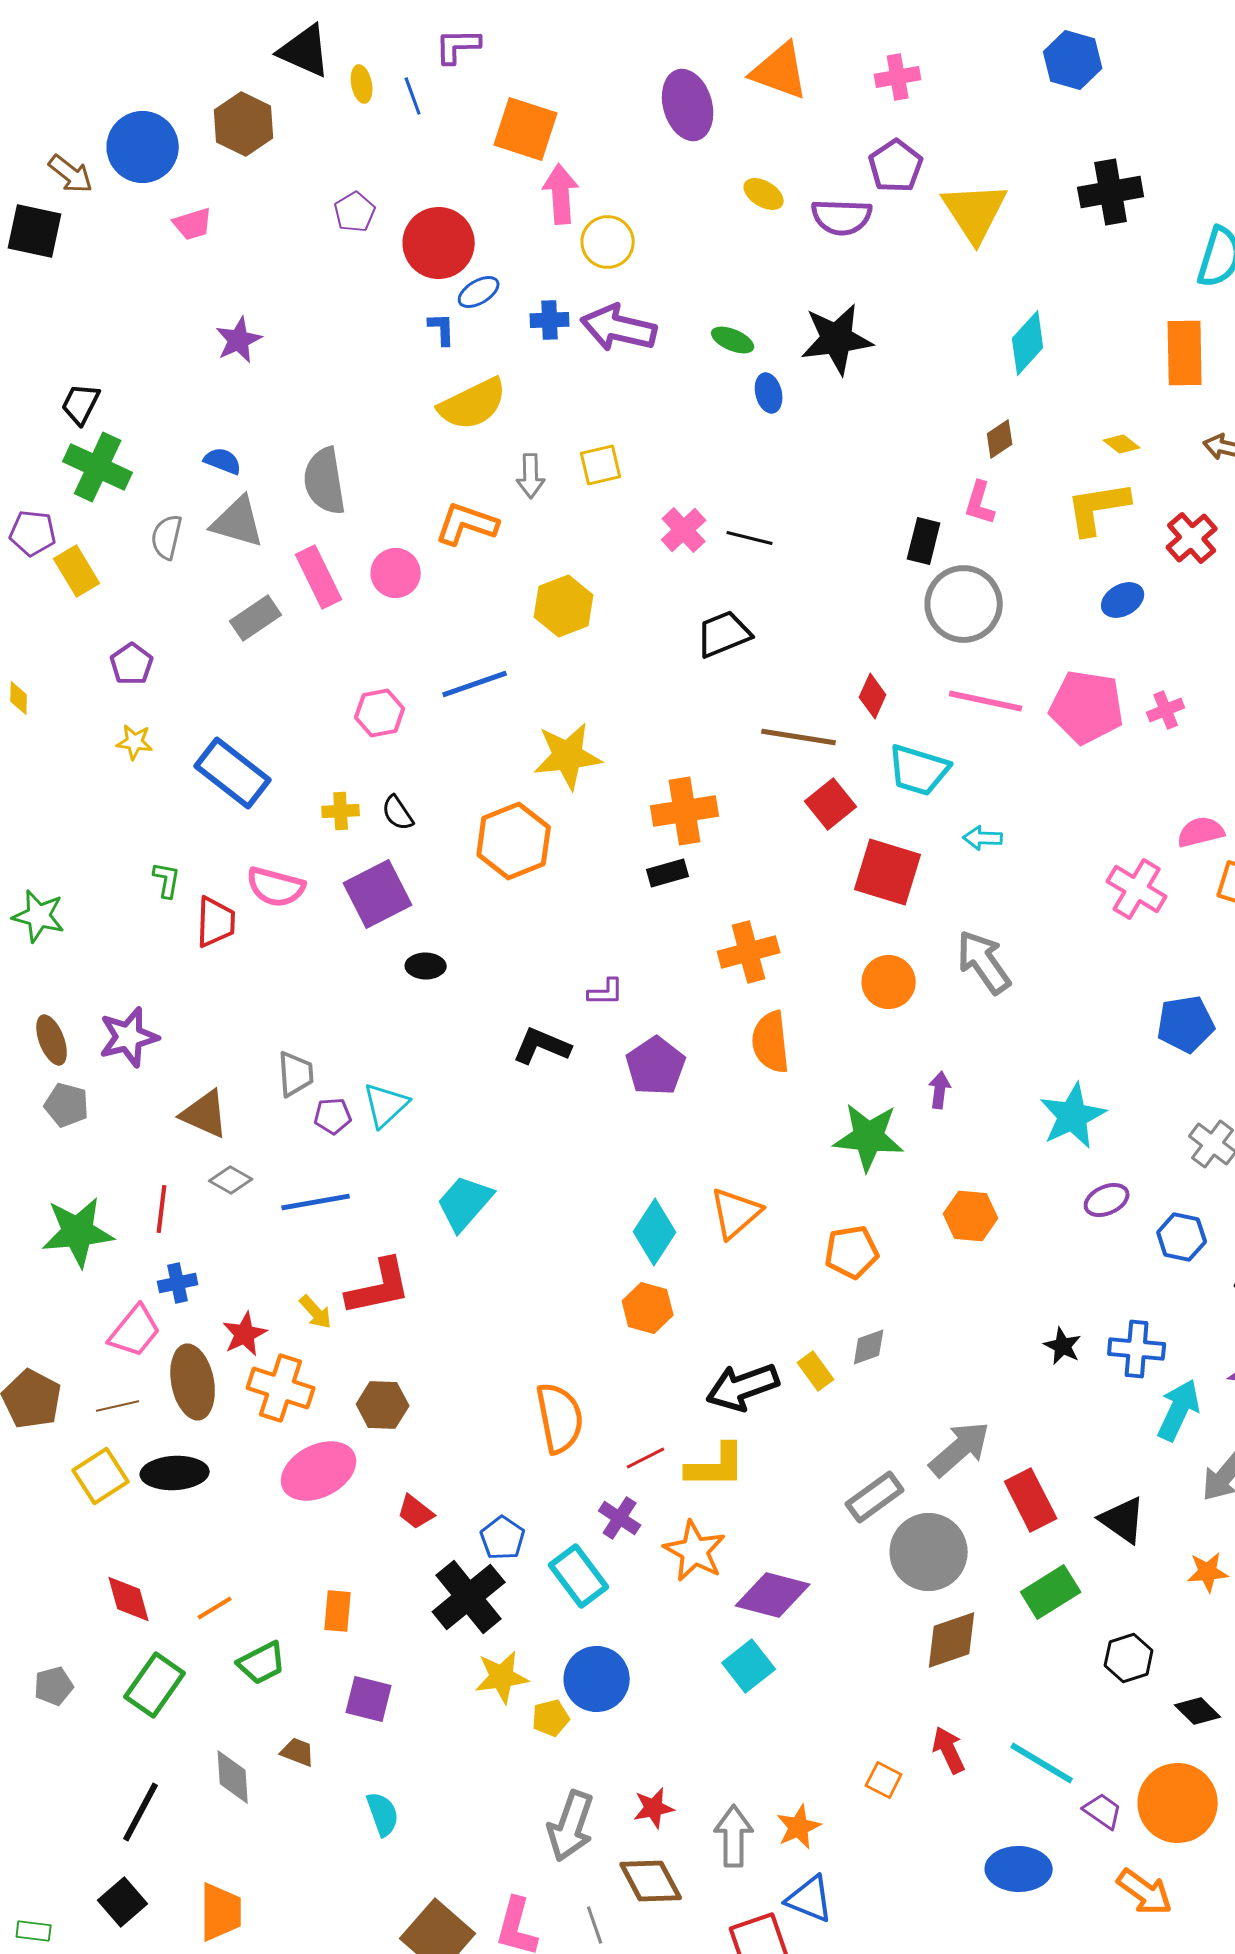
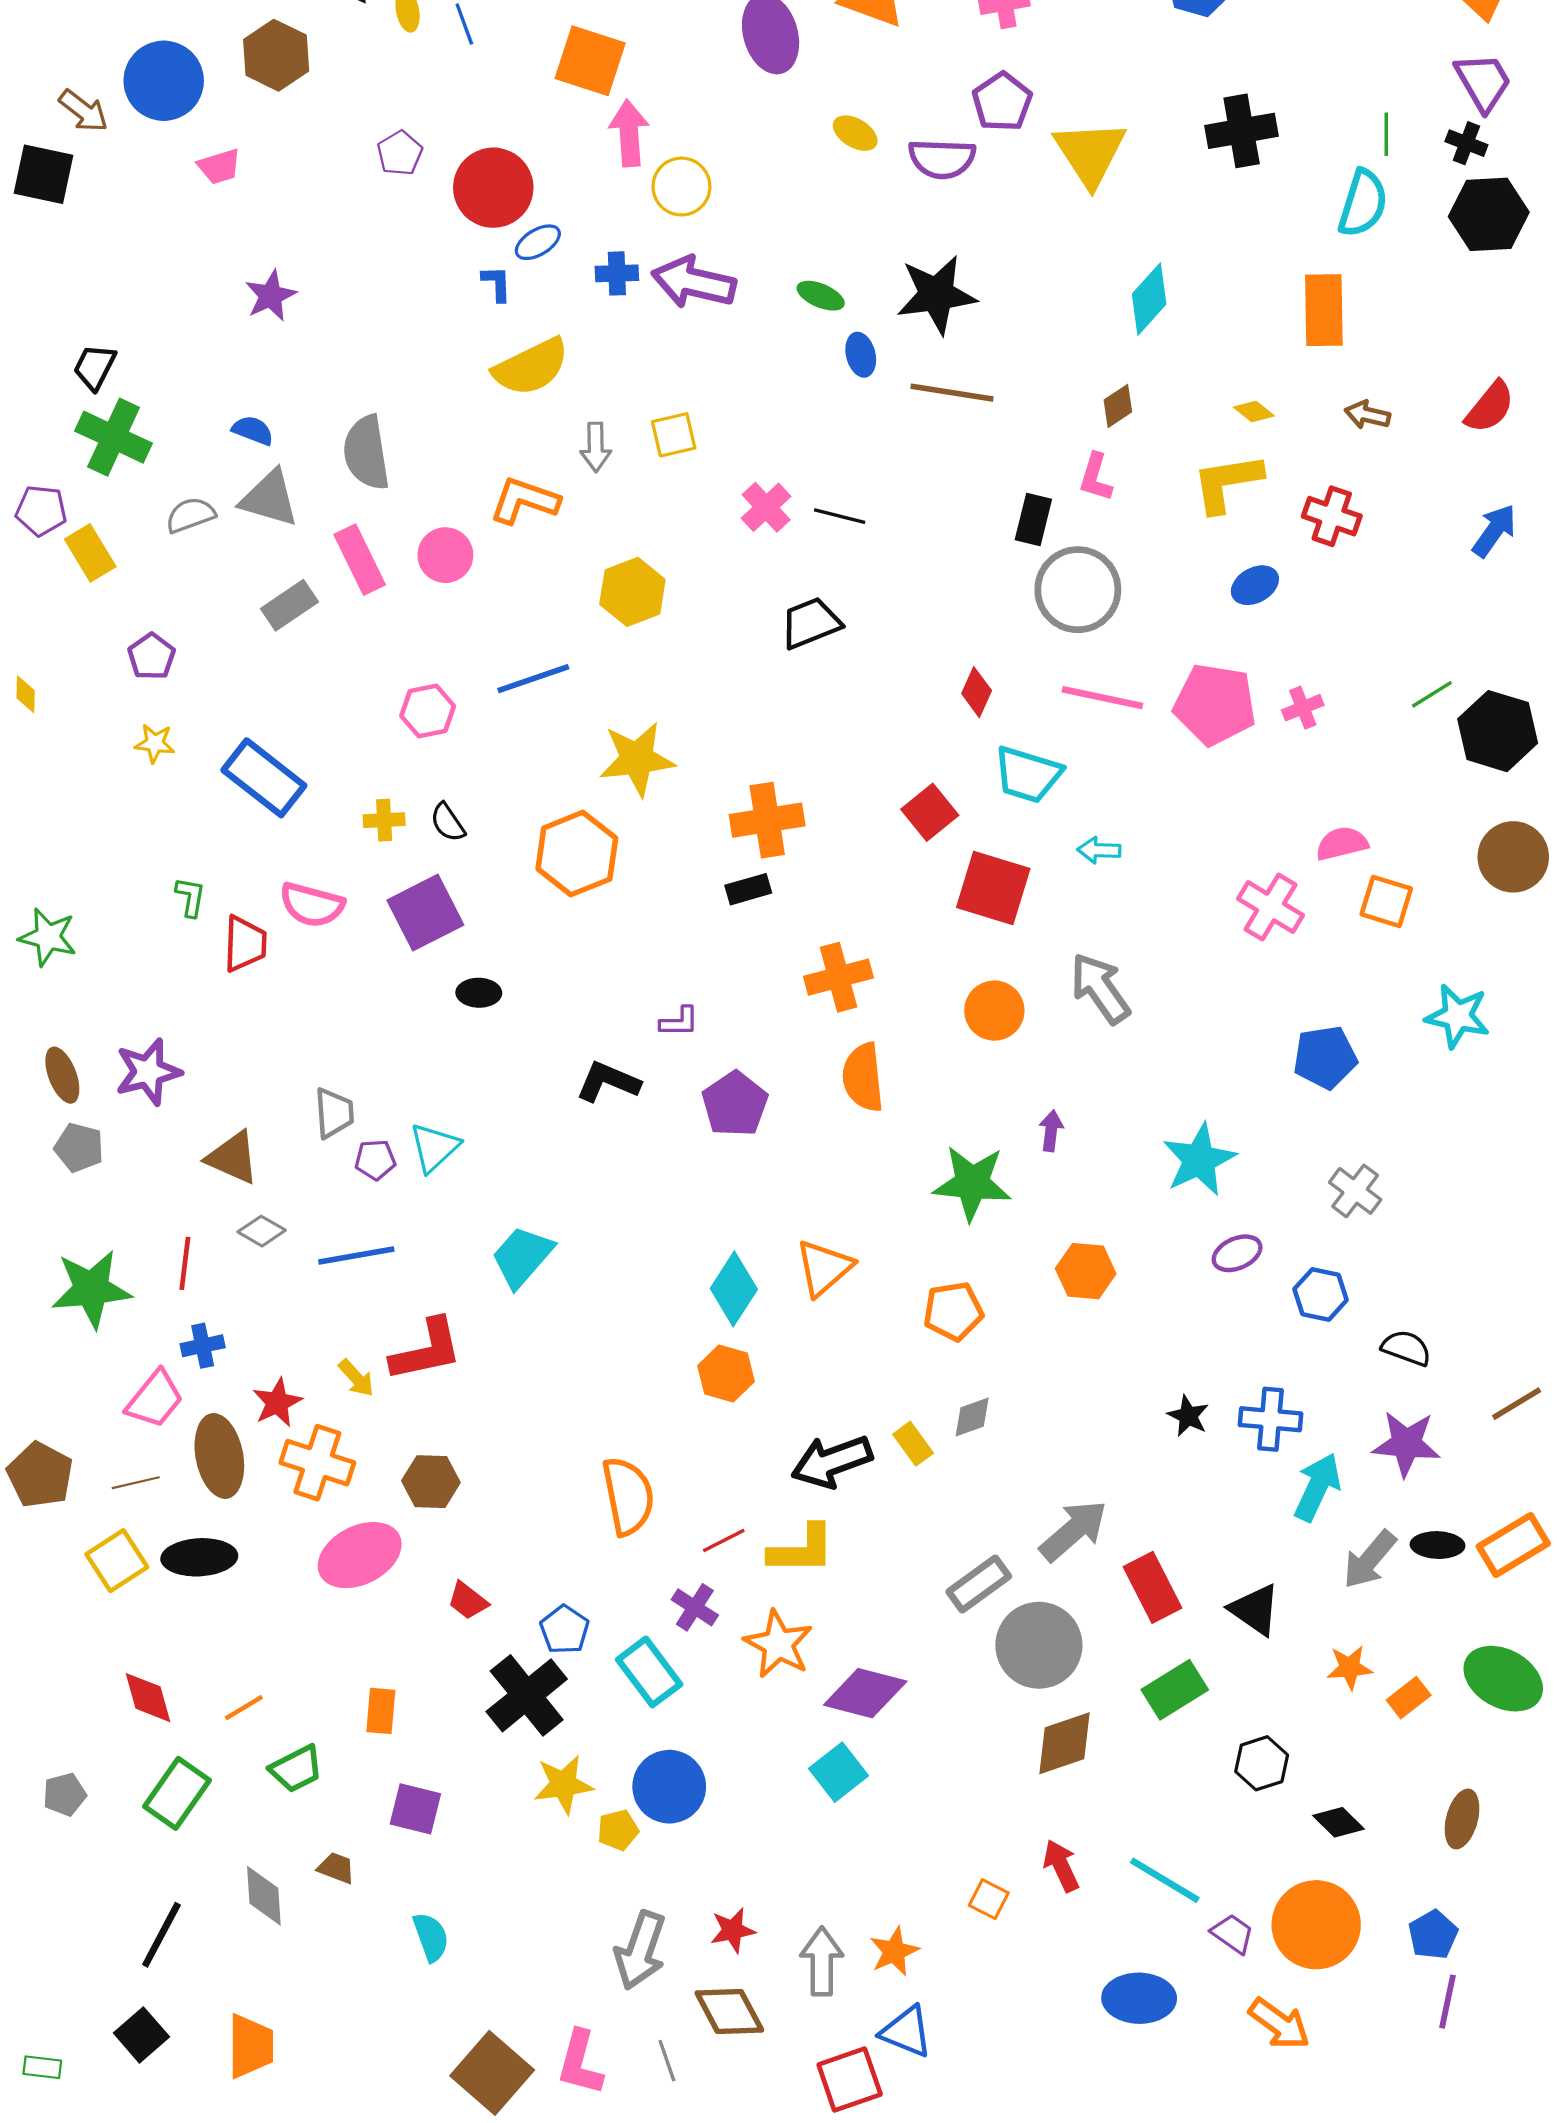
gray semicircle: (167, 537) -> (190, 515), turned 57
red cross: (1192, 538) -> (1332, 516), turned -30
brown line: (799, 737) -> (952, 393), moved

